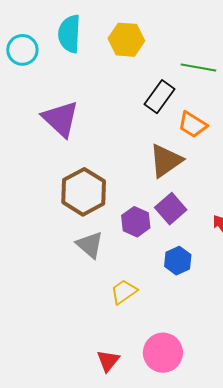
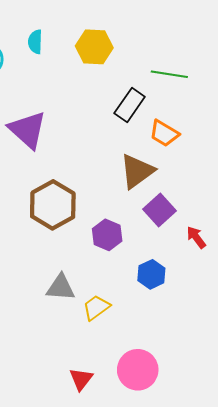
cyan semicircle: (69, 34) -> (35, 42), size x0.6
purple square: (171, 209) -> (159, 210), moved
gray triangle: (90, 245) -> (61, 287), moved, turned -36

